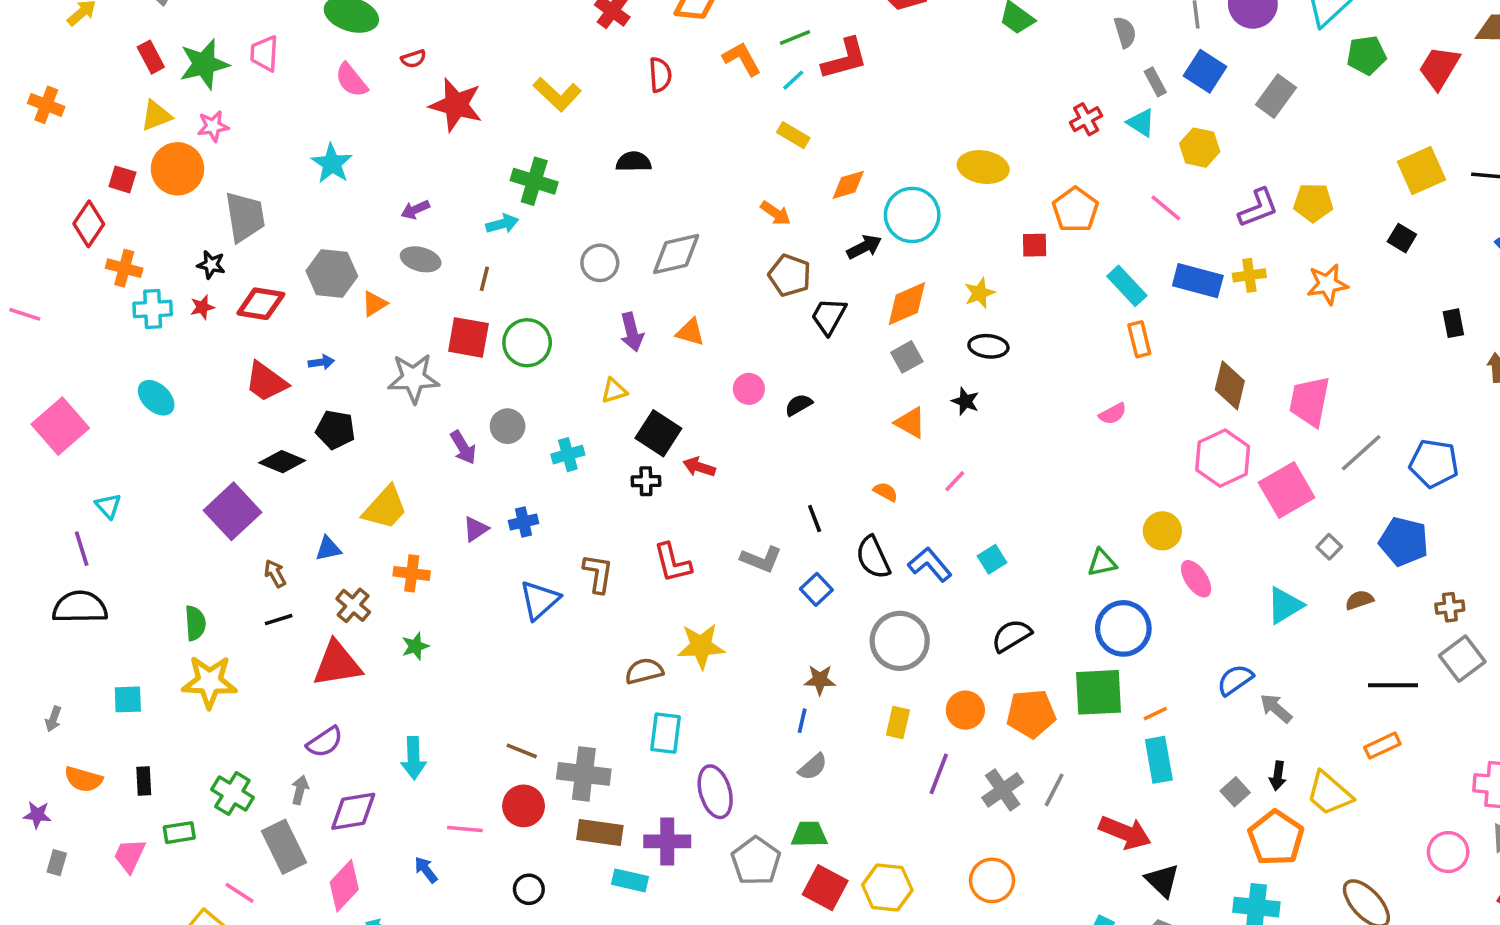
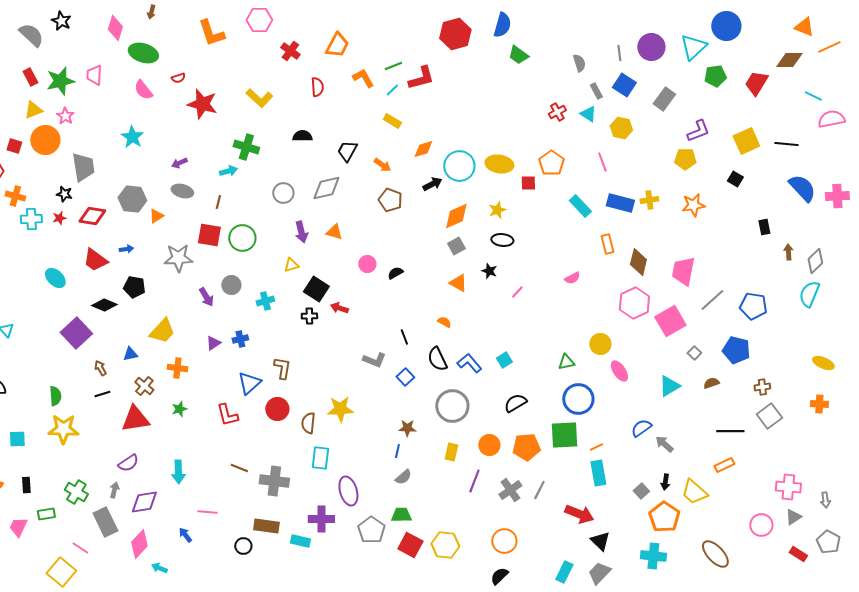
pink star: (213, 126) -> (65, 116), turned -30
yellow ellipse: (983, 167) -> (499, 164), moved
pink line: (1166, 208) -> (602, 162), turned 30
purple L-shape: (1258, 208) -> (698, 131), moved
black trapezoid: (829, 316) -> (347, 151), moved
orange rectangle: (1139, 339) -> (607, 244), moved
cyan ellipse: (156, 398) -> (55, 278), moved
pink line: (955, 481) -> (517, 292), moved
red L-shape: (673, 563) -> (227, 415), moved
brown semicircle: (644, 671) -> (308, 423), turned -70
red circle: (524, 806) -> (277, 409), moved
brown rectangle: (600, 833) -> (266, 526), moved

